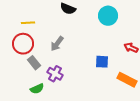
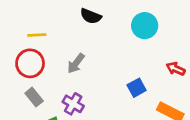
blue square: (102, 62) -> (137, 88), turned -32
gray rectangle: (34, 63) -> (34, 97), moved

